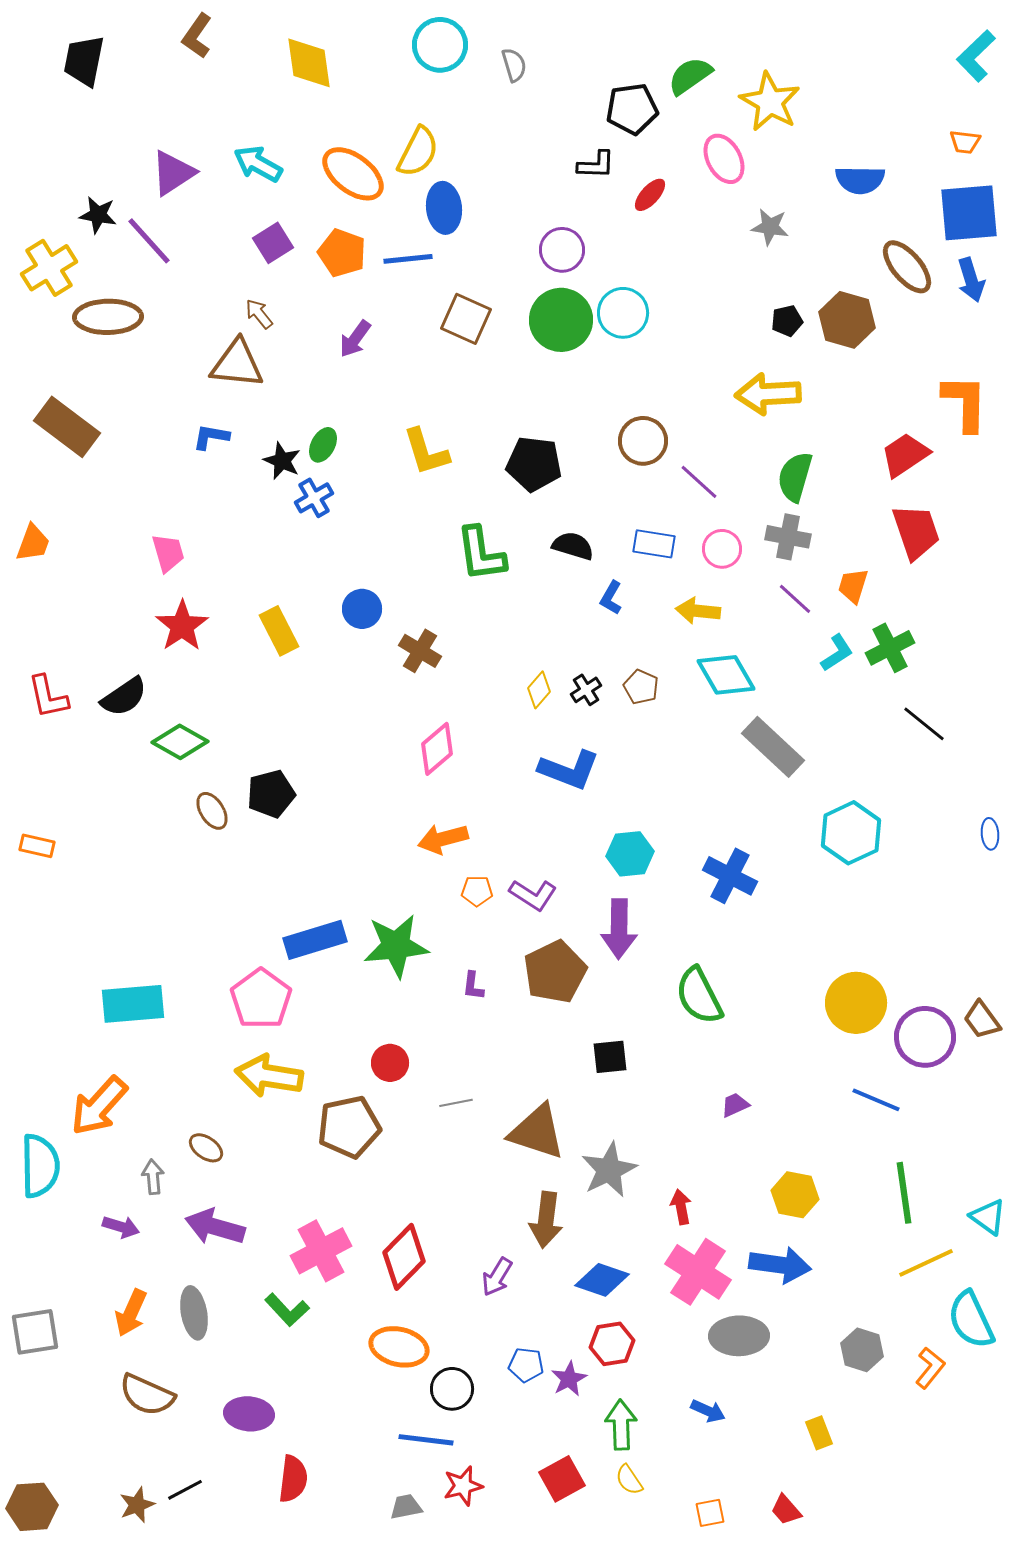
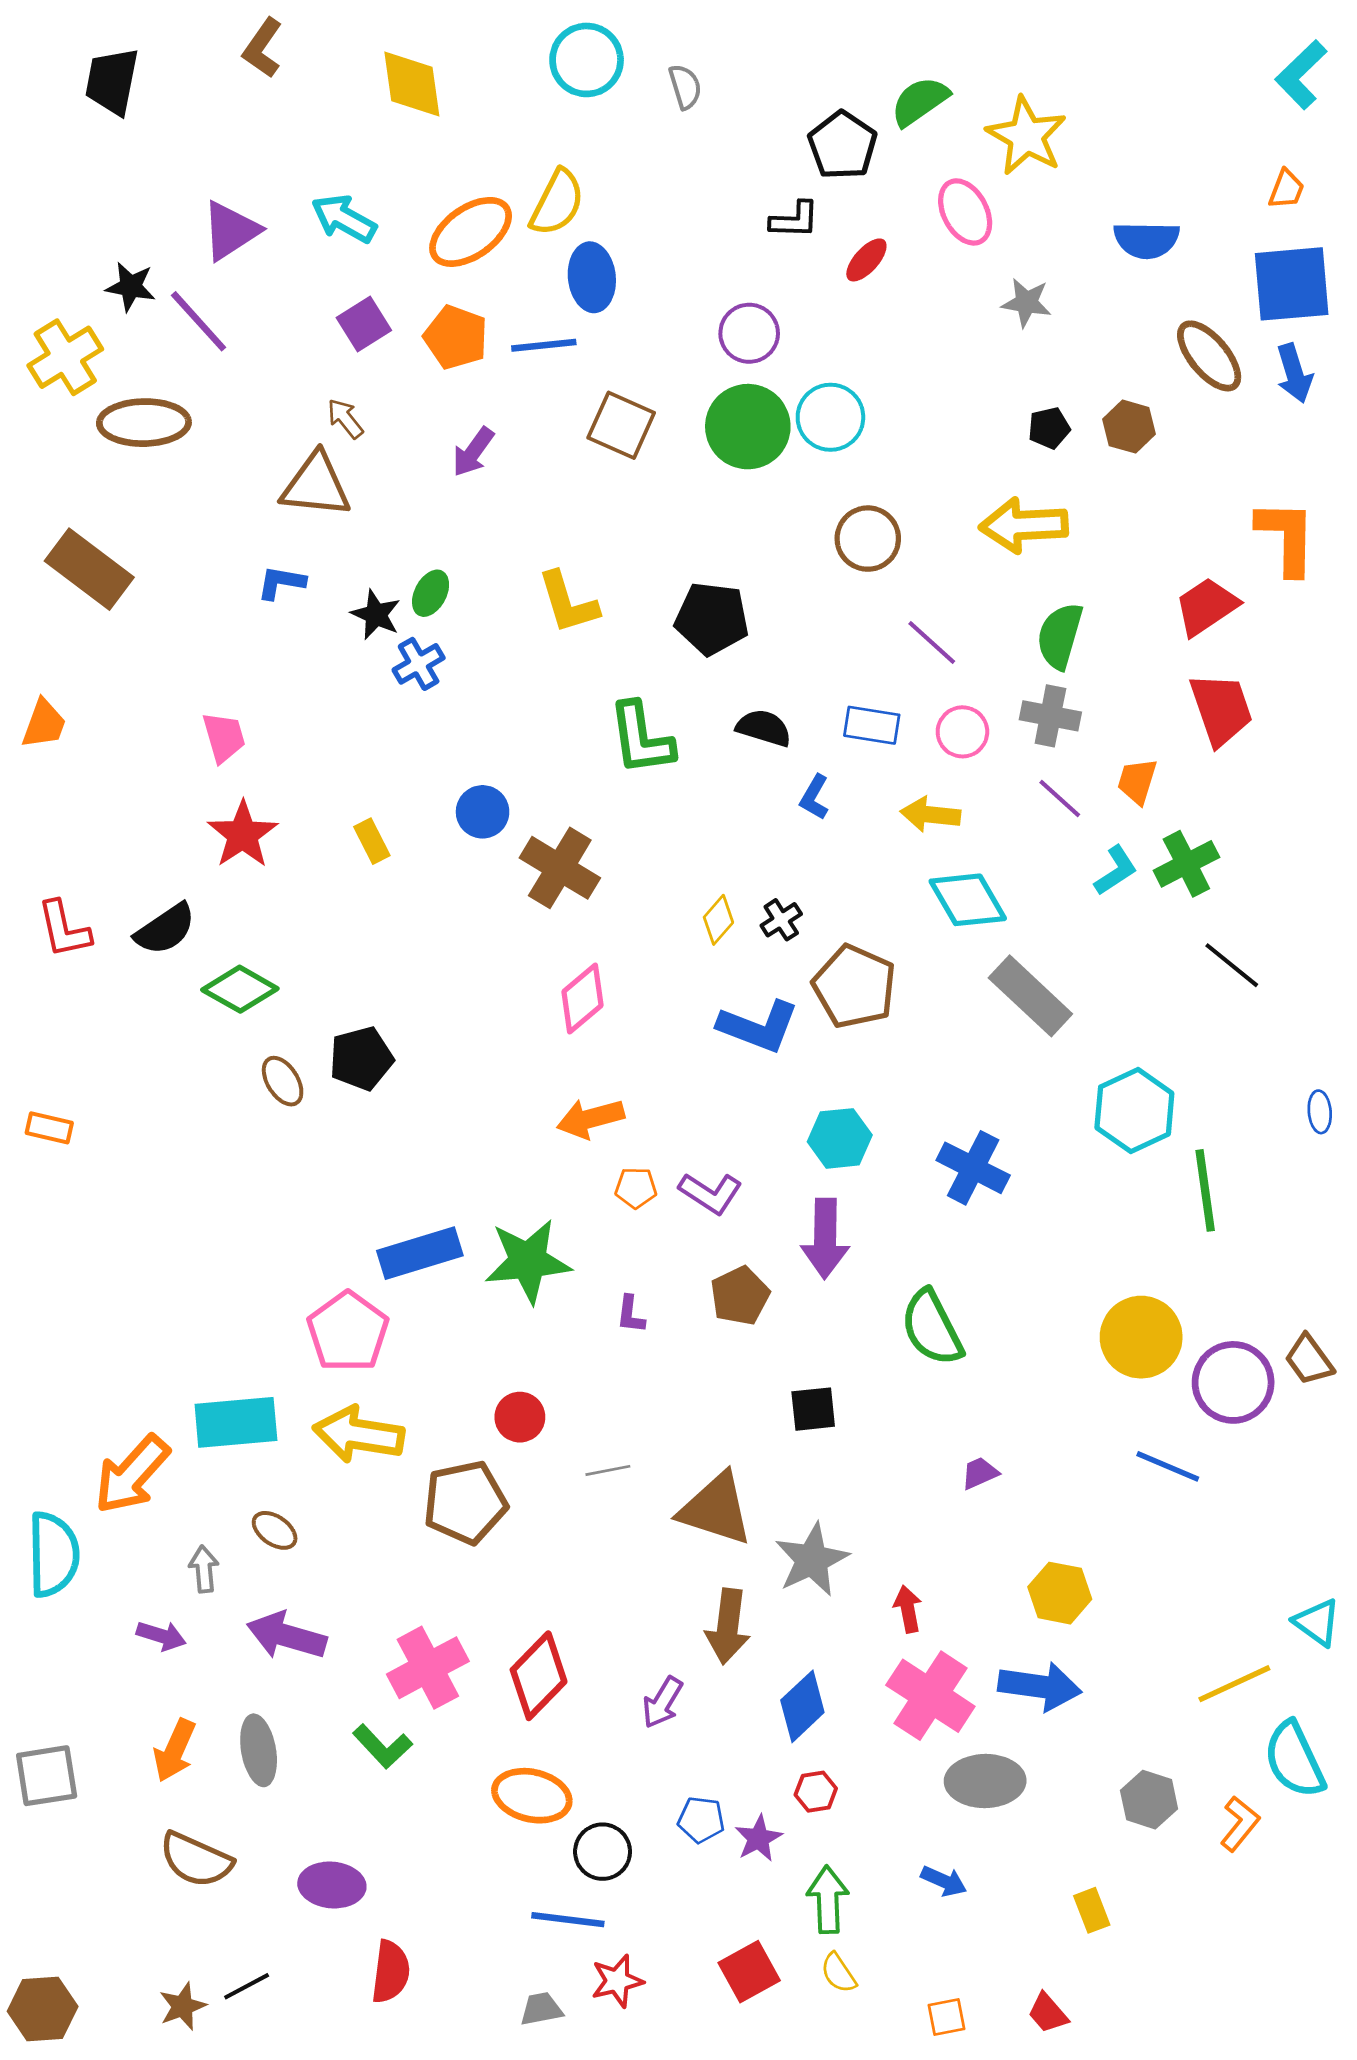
black pentagon: (632, 109) -> (842, 145), turned -30
orange trapezoid: (965, 142) -> (1286, 189), turned -76
orange ellipse: (353, 174) -> (471, 232), turned -72
brown hexagon: (847, 320) -> (1129, 427), size x0.7
brown circle: (643, 441) -> (868, 539), moved
yellow rectangle: (279, 631) -> (372, 841), size x0.7
brown cross: (420, 651) -> (560, 868), size x1.4
brown pentagon: (641, 687) -> (854, 986), moved, size x1.8
brown pentagon: (555, 972) -> (740, 1296), size x0.7
cyan rectangle: (133, 1004) -> (236, 1422), moved
green line: (904, 1193) -> (1205, 1190), moved
blue diamond: (602, 1280) -> (802, 1706), turned -62
red hexagon: (612, 1344) -> (816, 1792), size x0.7

